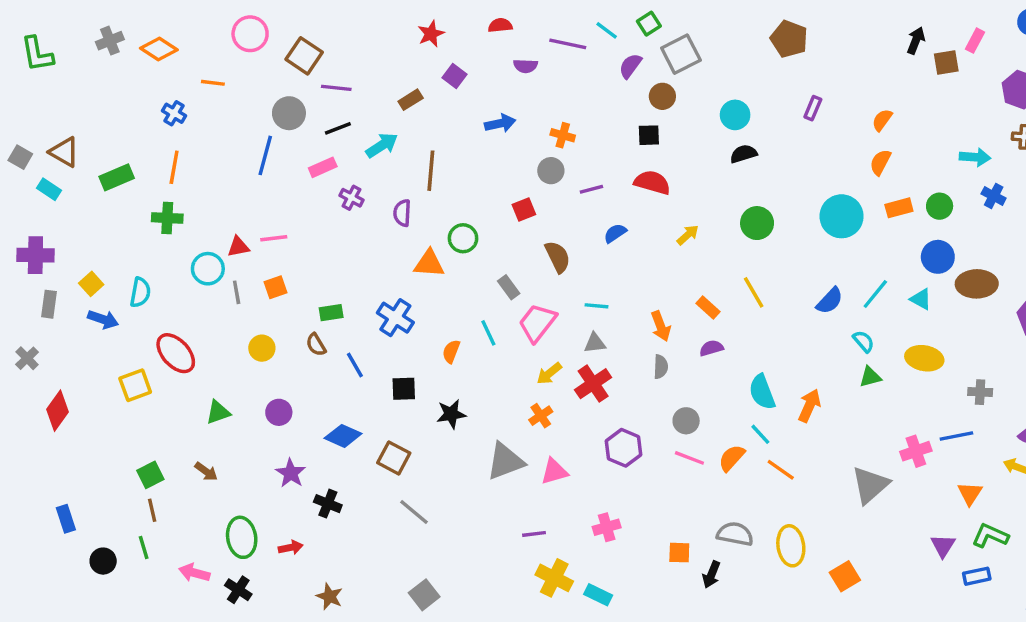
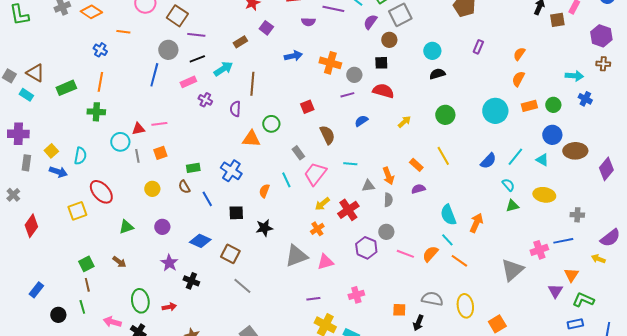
orange cross: (563, 135) -> (330, 63), size x1.5
gray circle: (551, 171) -> (354, 75), moved
gray triangle: (595, 343) -> (368, 186), moved
gray circle: (686, 421) -> (386, 232), moved
blue rectangle: (66, 519) -> (36, 290), turned 56
purple triangle: (943, 546) -> (555, 291), moved

